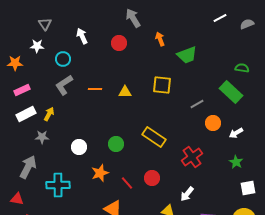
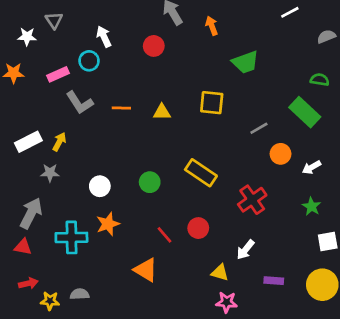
gray semicircle: (247, 24) -> (326, 37), moved
orange arrow: (160, 39) -> (212, 26), moved
white star: (37, 46) -> (27, 37), moved
cyan circle: (63, 59) -> (89, 61), moved
gray L-shape: (64, 85) -> (80, 103), turned -90
pink rectangle: (22, 90) -> (58, 74), moved
orange star: (100, 173) -> (108, 224), moved
red triangle: (17, 199) -> (23, 247), moved

